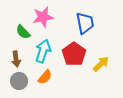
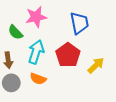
orange semicircle: (45, 77) -> (38, 79), turned 70

